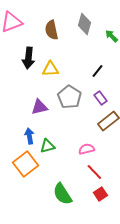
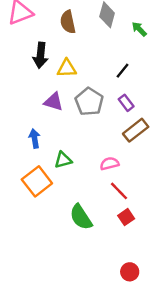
purple triangle: (39, 107) -> (54, 102), moved, turned 30
blue arrow: (29, 136) -> (35, 139), moved

